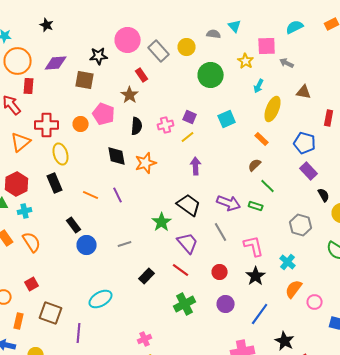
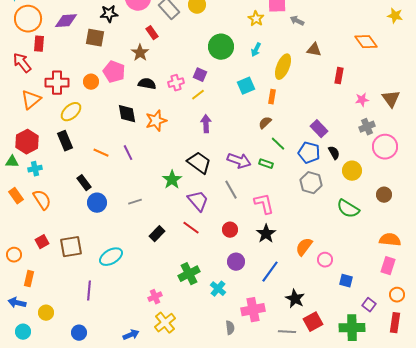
green circle: (211, 75) -> (221, 47), moved
cyan arrow: (259, 86) -> (256, 50), moved
cyan square: (227, 119) -> (246, 86), moved
black semicircle: (137, 126) -> (147, 84), turned -84
orange rectangle: (262, 139) -> (272, 97), turned 56
blue pentagon: (305, 143) -> (309, 153), moved
yellow ellipse: (61, 154) -> (71, 112), turned 65
cyan cross: (288, 262) -> (218, 289), moved
green cross: (185, 304) -> (189, 274), moved
brown square: (51, 313) -> (71, 247), moved, turned -30

